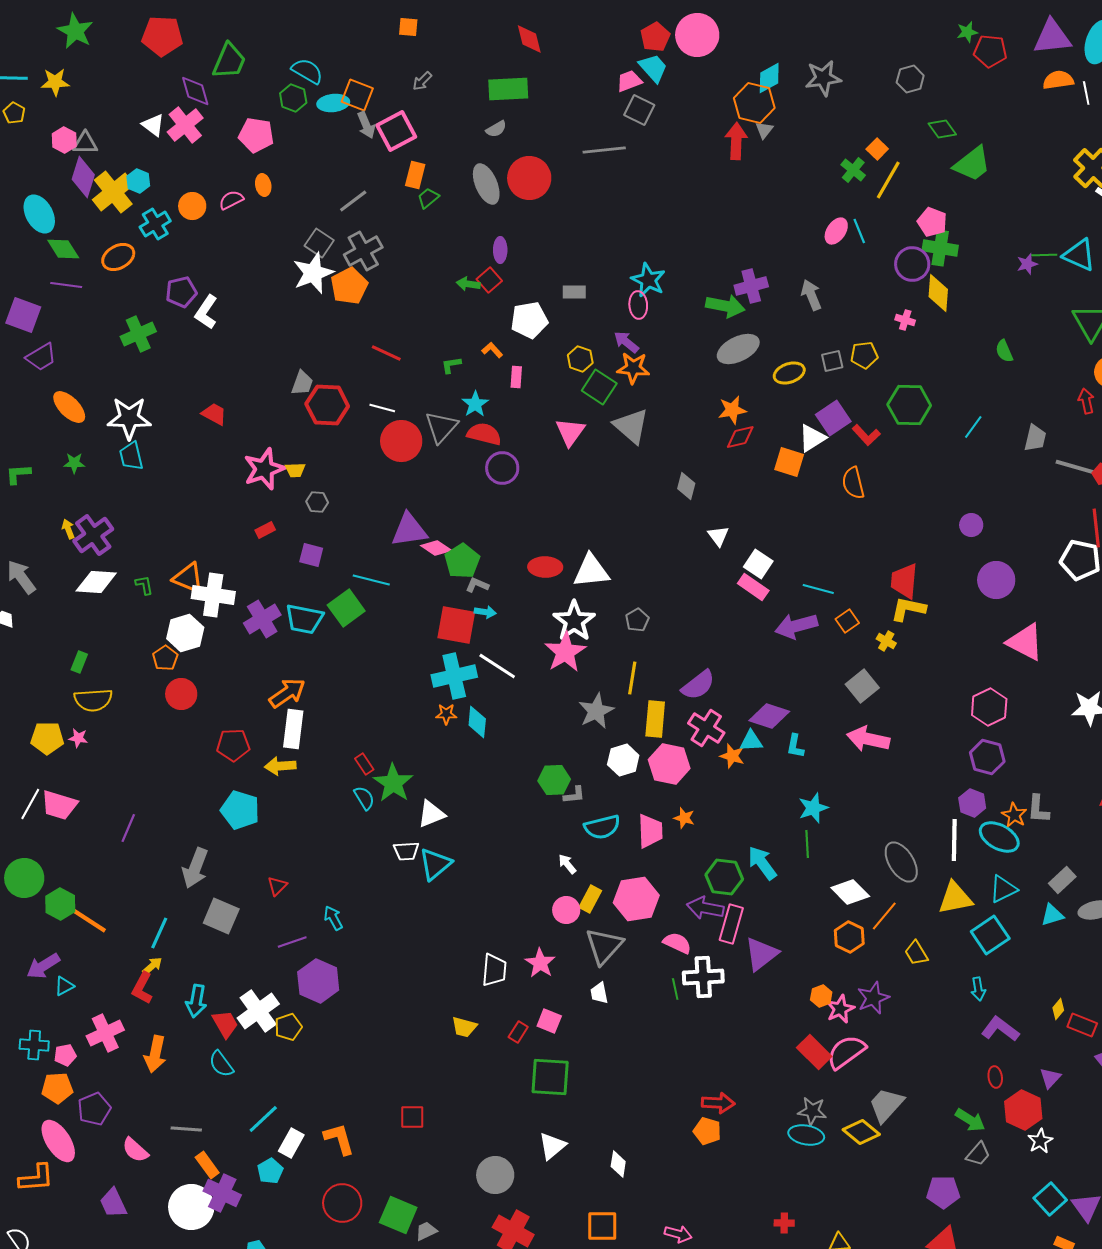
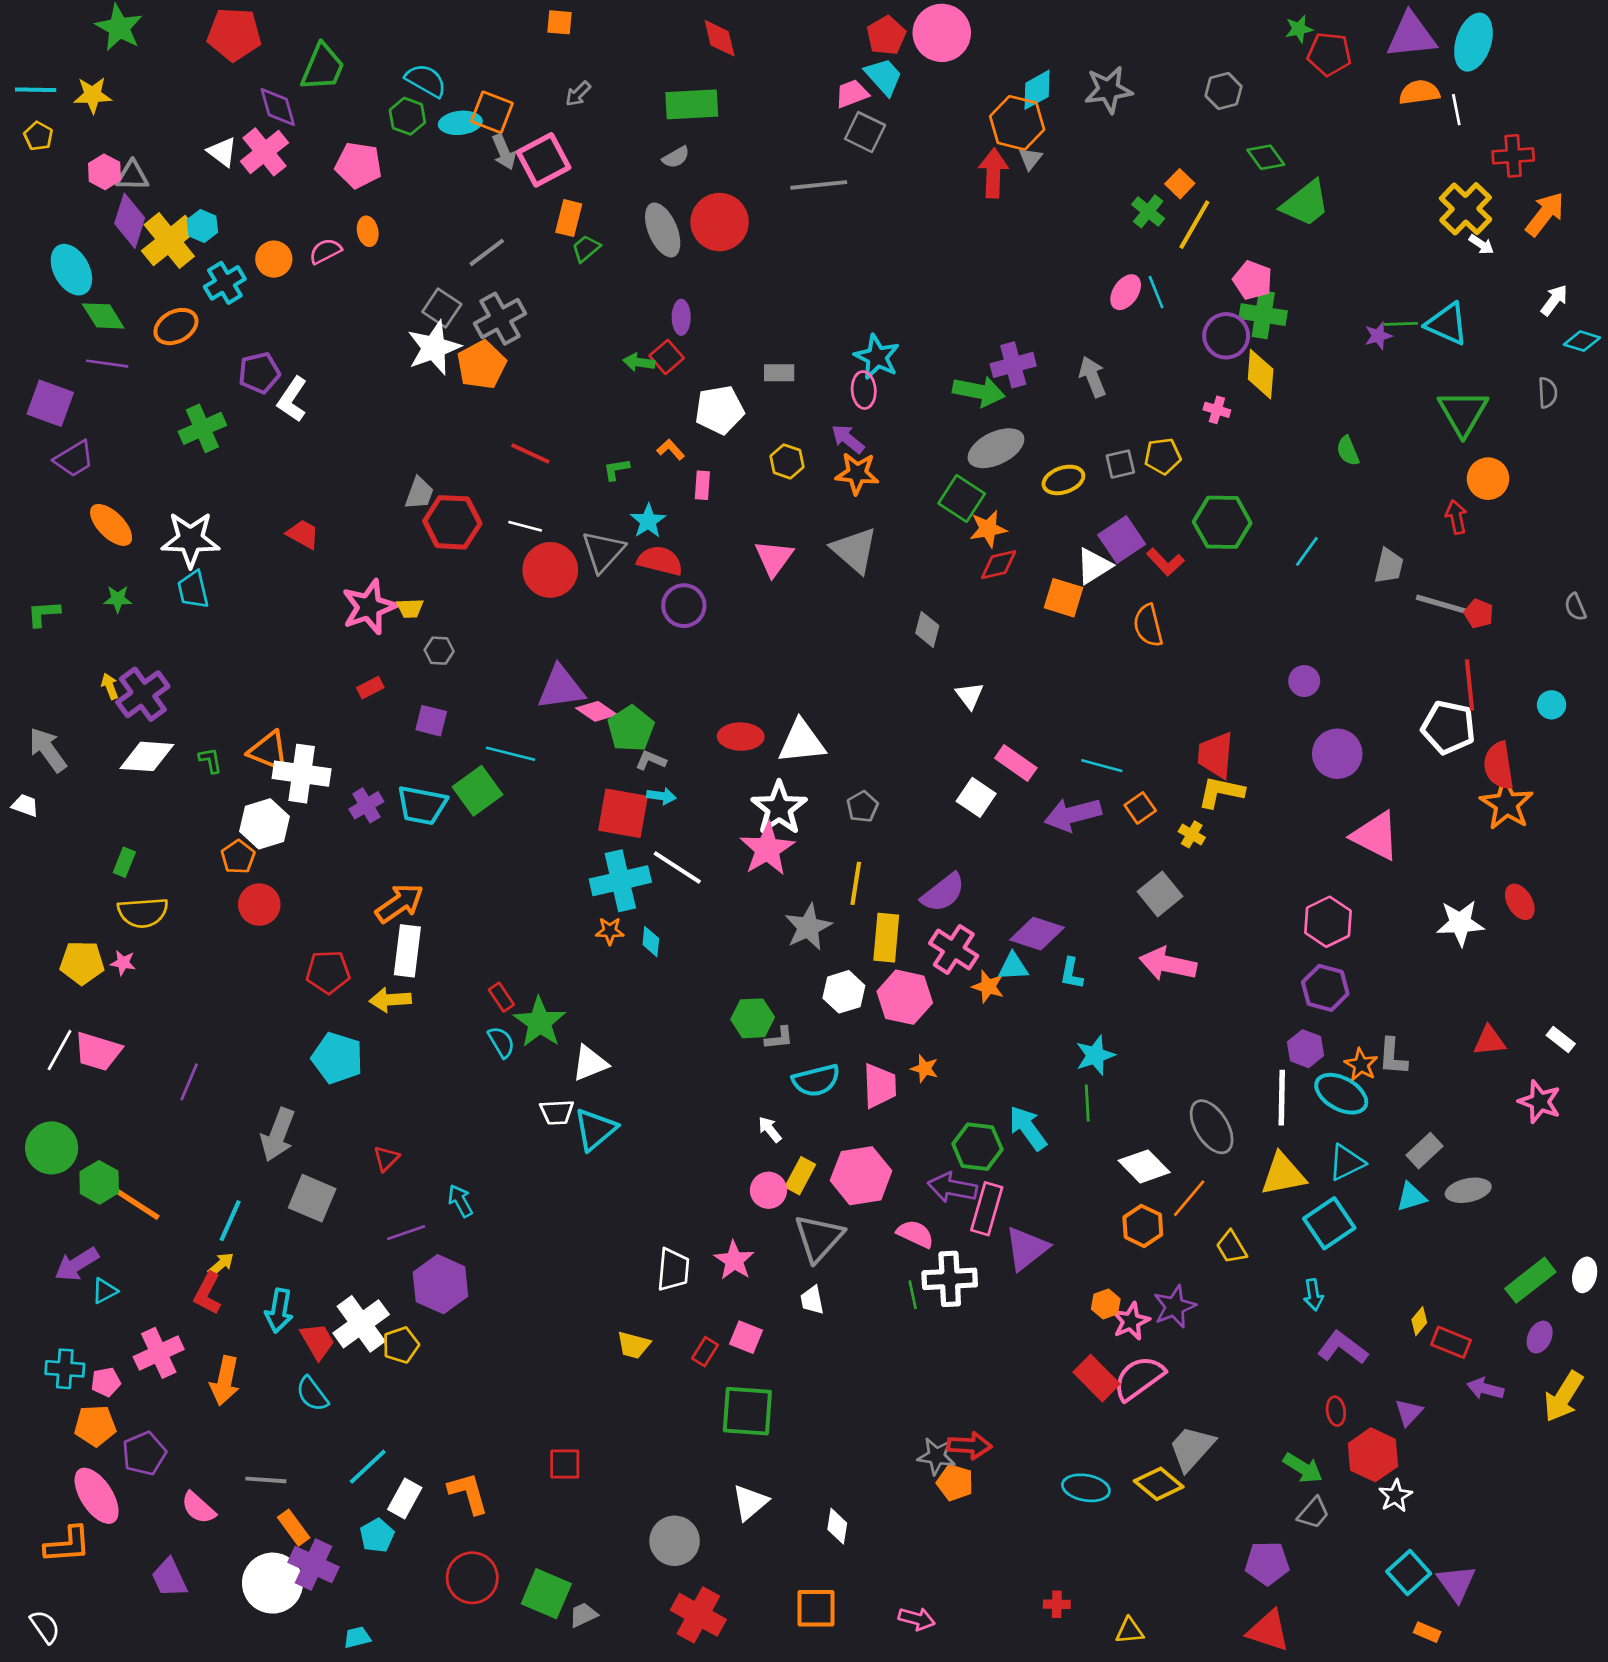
green square: (599, 387) -> (962, 498), moved
white square: (758, 564) -> (976, 797), moved
purple cross: (262, 619) -> (366, 805), size x0.7
cyan diamond: (477, 722) -> (651, 942), size x0.7
gray star: (812, 1111) -> (936, 1456), moved

